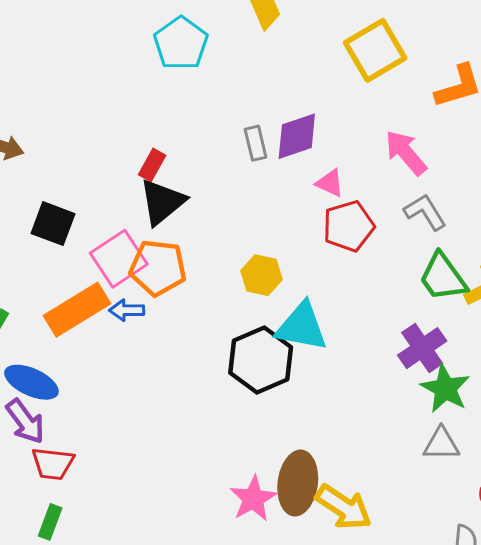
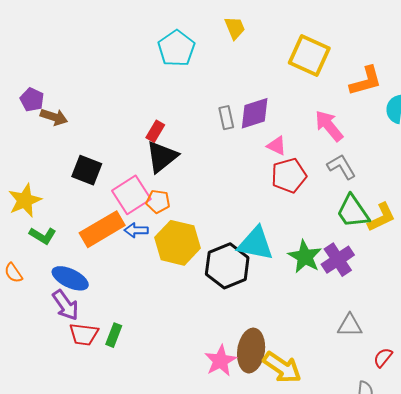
yellow square: (375, 50) -> (309, 56), turned -36
orange pentagon: (158, 268) -> (158, 202), size x0.6
yellow hexagon: (261, 275) -> (178, 243), moved, size x1.6
green star: (445, 389) -> (305, 257), moved
green rectangle: (50, 522) -> (114, 335), moved

